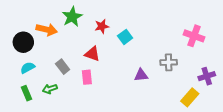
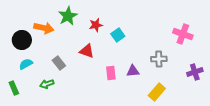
pink rectangle: (87, 77) -> (111, 73), moved
green rectangle: (27, 93) -> (14, 88), moved
yellow rectangle: (190, 97) -> (157, 92), moved

